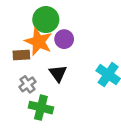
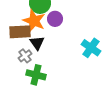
brown rectangle: (21, 55) -> (20, 32), size x1.5
black triangle: (58, 73) -> (37, 43), moved

